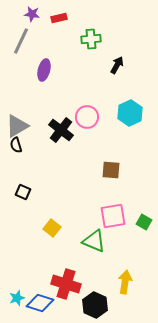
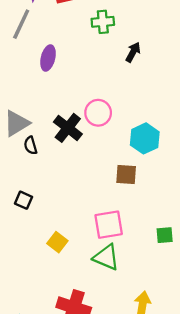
cyan hexagon: (130, 113) -> (145, 138), moved
black semicircle: (16, 145) -> (31, 145), moved
pink square: (113, 216) -> (109, 225), moved
green square: (144, 222) -> (165, 235), turned -35

